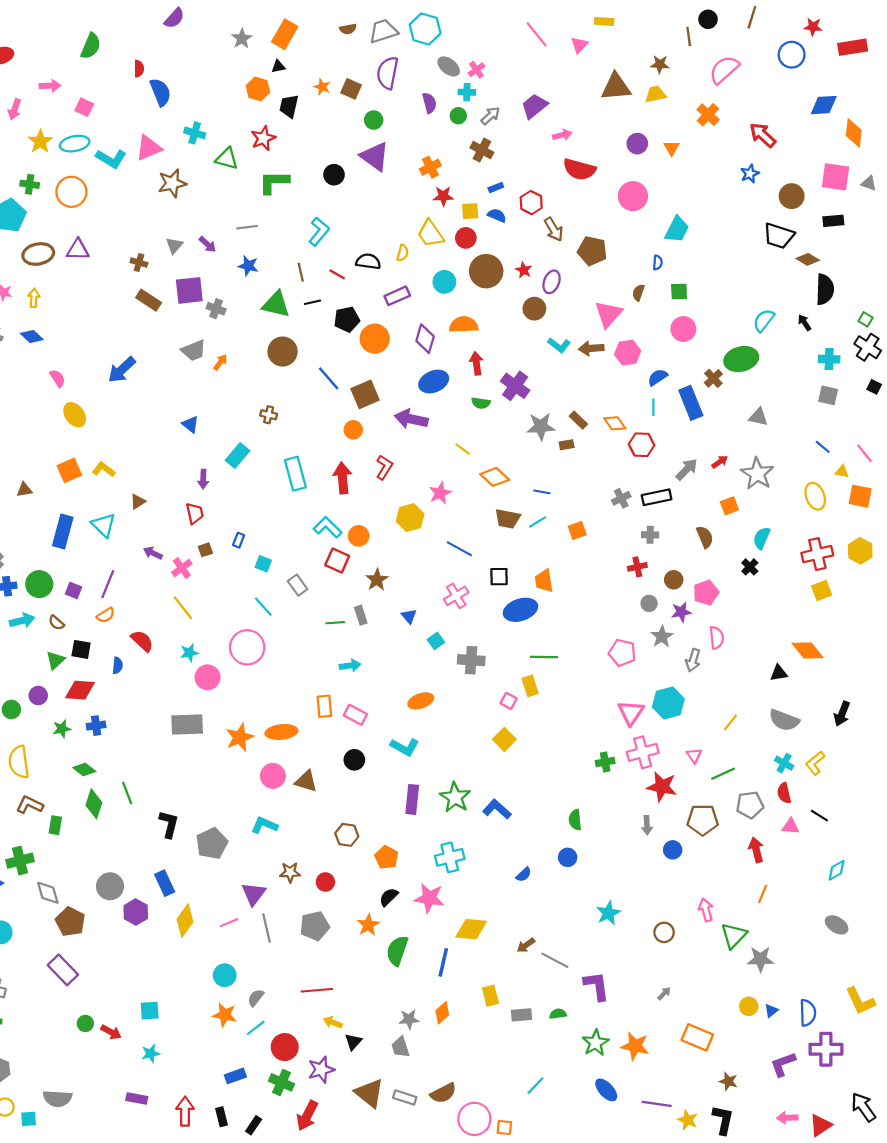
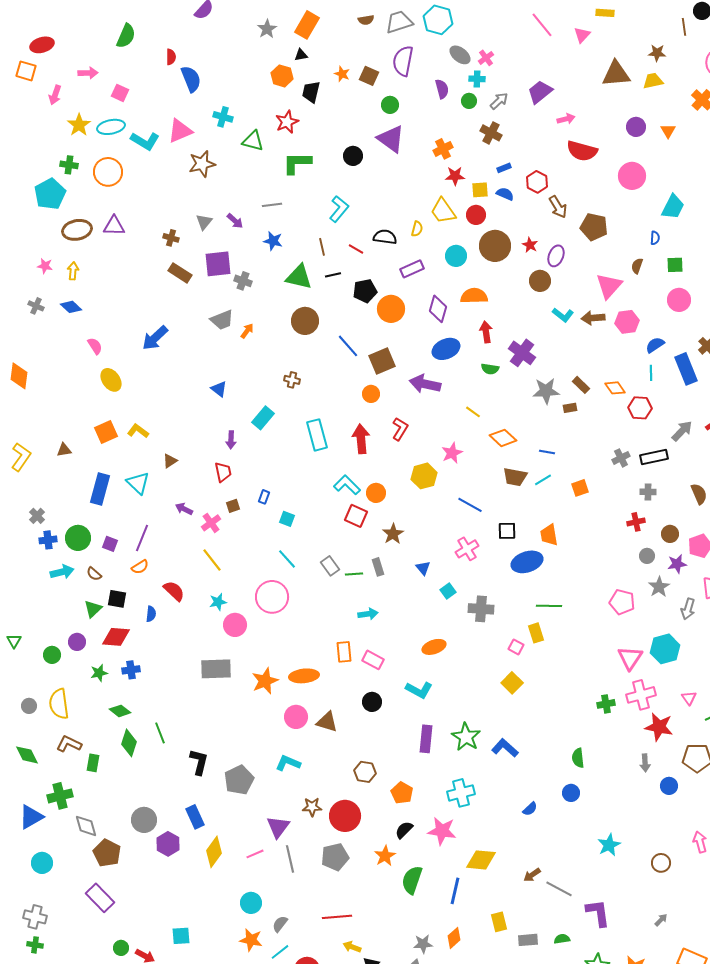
gray rectangle: (298, 585) -> (330, 566), moved
red circle: (325, 882) -> (345, 816), size x1.8

